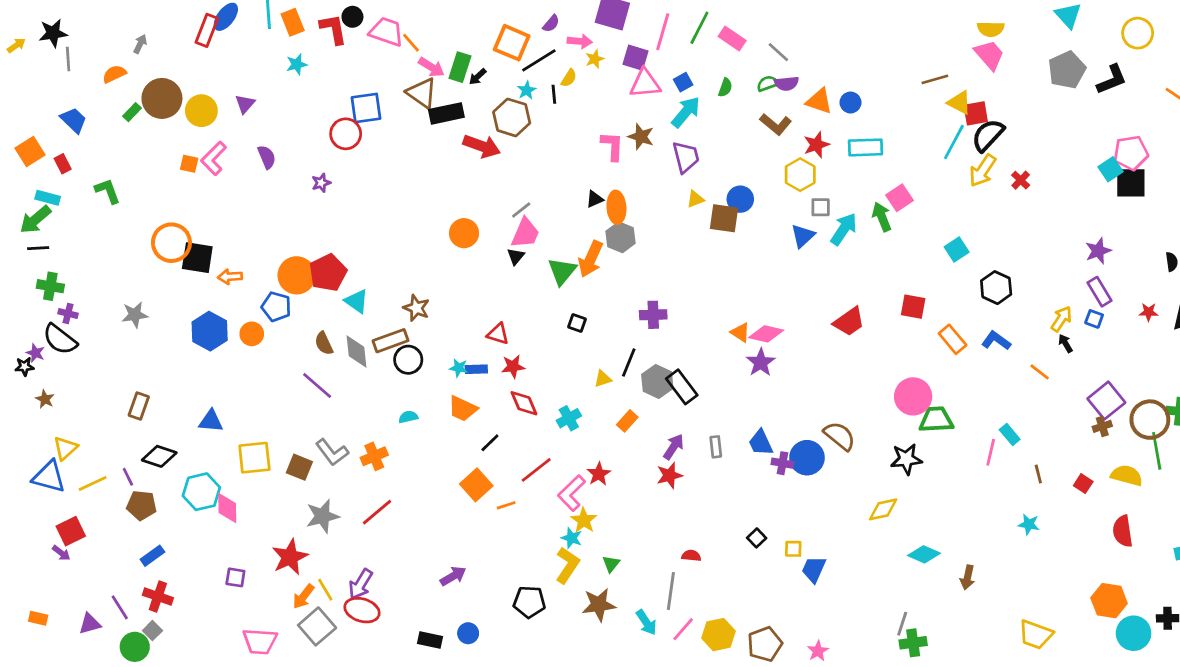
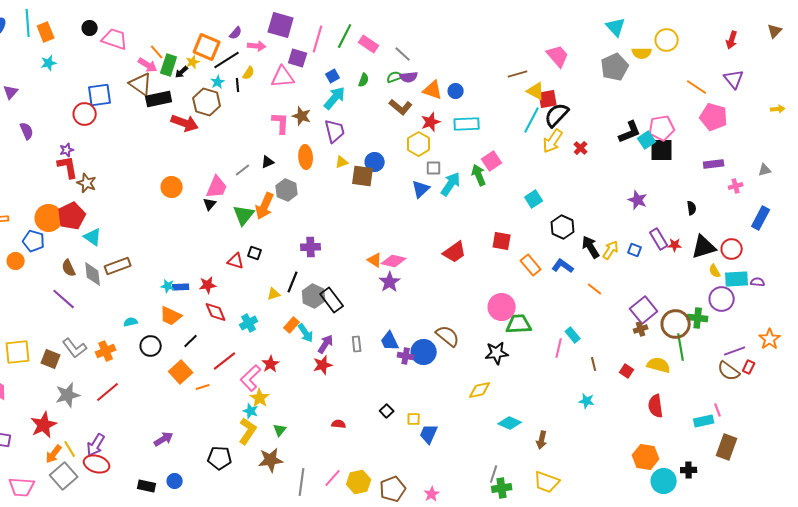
red L-shape: (333, 29) -> (68, 167), moved
yellow semicircle: (991, 29) -> (642, 53), moved
orange line: (411, 43) -> (157, 52), moved
yellow star: (595, 59) -> (193, 62), moved
black L-shape: (1112, 79) -> (630, 132), moved
pink triangle: (645, 83) -> (283, 77), moved
orange ellipse: (616, 207) -> (306, 157), moved
gray line: (521, 210) -> (243, 170), moved
purple star: (1098, 251) -> (638, 200), turned -30
purple rectangle: (1100, 292) -> (659, 239), moved
brown star: (416, 308) -> (87, 183), moved
red triangle: (498, 334) -> (236, 261), moved
black arrow: (1066, 343) -> (591, 247), moved, size x1.6
black circle: (408, 360) -> (151, 346), moved
gray line: (671, 591) -> (302, 482), moved
cyan arrow: (646, 622) -> (306, 333), moved
yellow trapezoid: (1036, 635) -> (547, 482), moved

